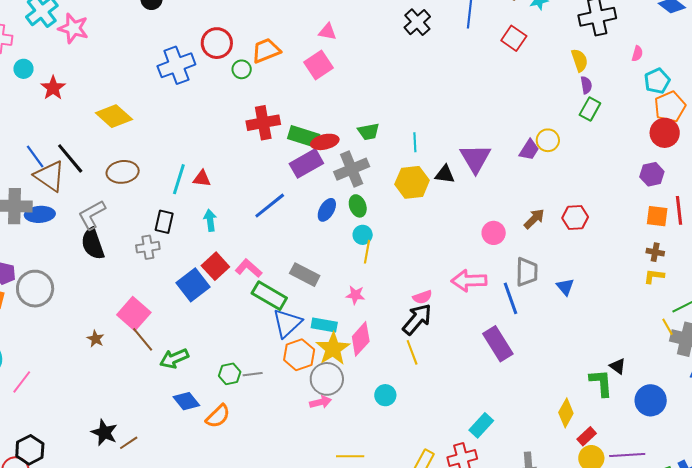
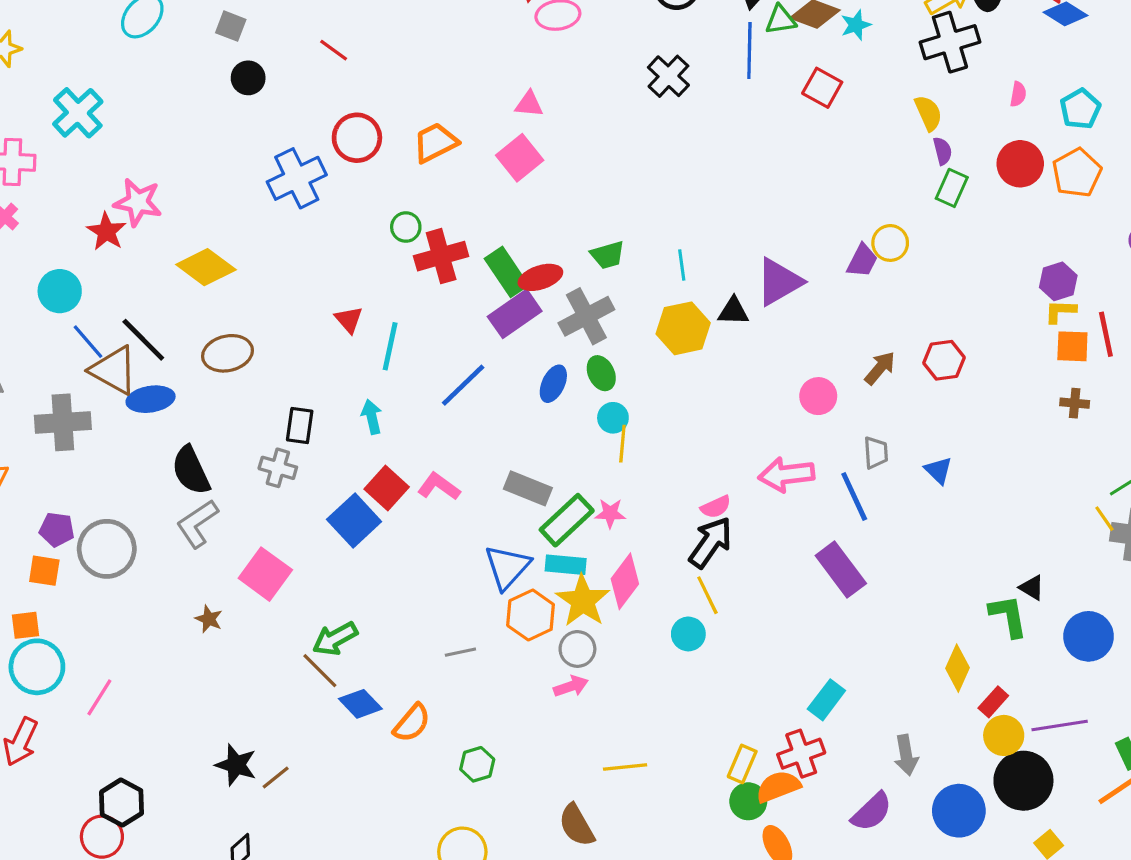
pink star: (73, 28) -> (138, 202), moved
cyan circle: (23, 69) -> (60, 291), moved, size x1.4
green circle: (242, 69) -> (406, 227), moved
cyan pentagon: (657, 81) -> (1080, 109), moved
red circle: (665, 133) -> (1020, 164), moved
green rectangle: (304, 137) -> (506, 272), turned 44
purple triangle: (475, 158) -> (779, 282), turned 36
cyan line: (179, 179) -> (390, 346), moved
red triangle: (202, 179) -> (349, 320), moved, turned 48
blue ellipse: (40, 214) -> (151, 399), moved
gray L-shape: (92, 215) -> (197, 524), moved
gray cross: (148, 247) -> (278, 468), turned 30
gray trapezoid: (527, 272) -> (876, 453), size x0.7
yellow L-shape: (654, 276) -> (1060, 311), moved
green rectangle: (269, 296) -> (567, 520), moved, turned -68
brown line: (143, 339) -> (320, 671), moved
green hexagon: (230, 374) -> (477, 764), moved
gray circle: (327, 379) -> (577, 649), size x0.7
cyan circle: (385, 395) -> (688, 634), moved

